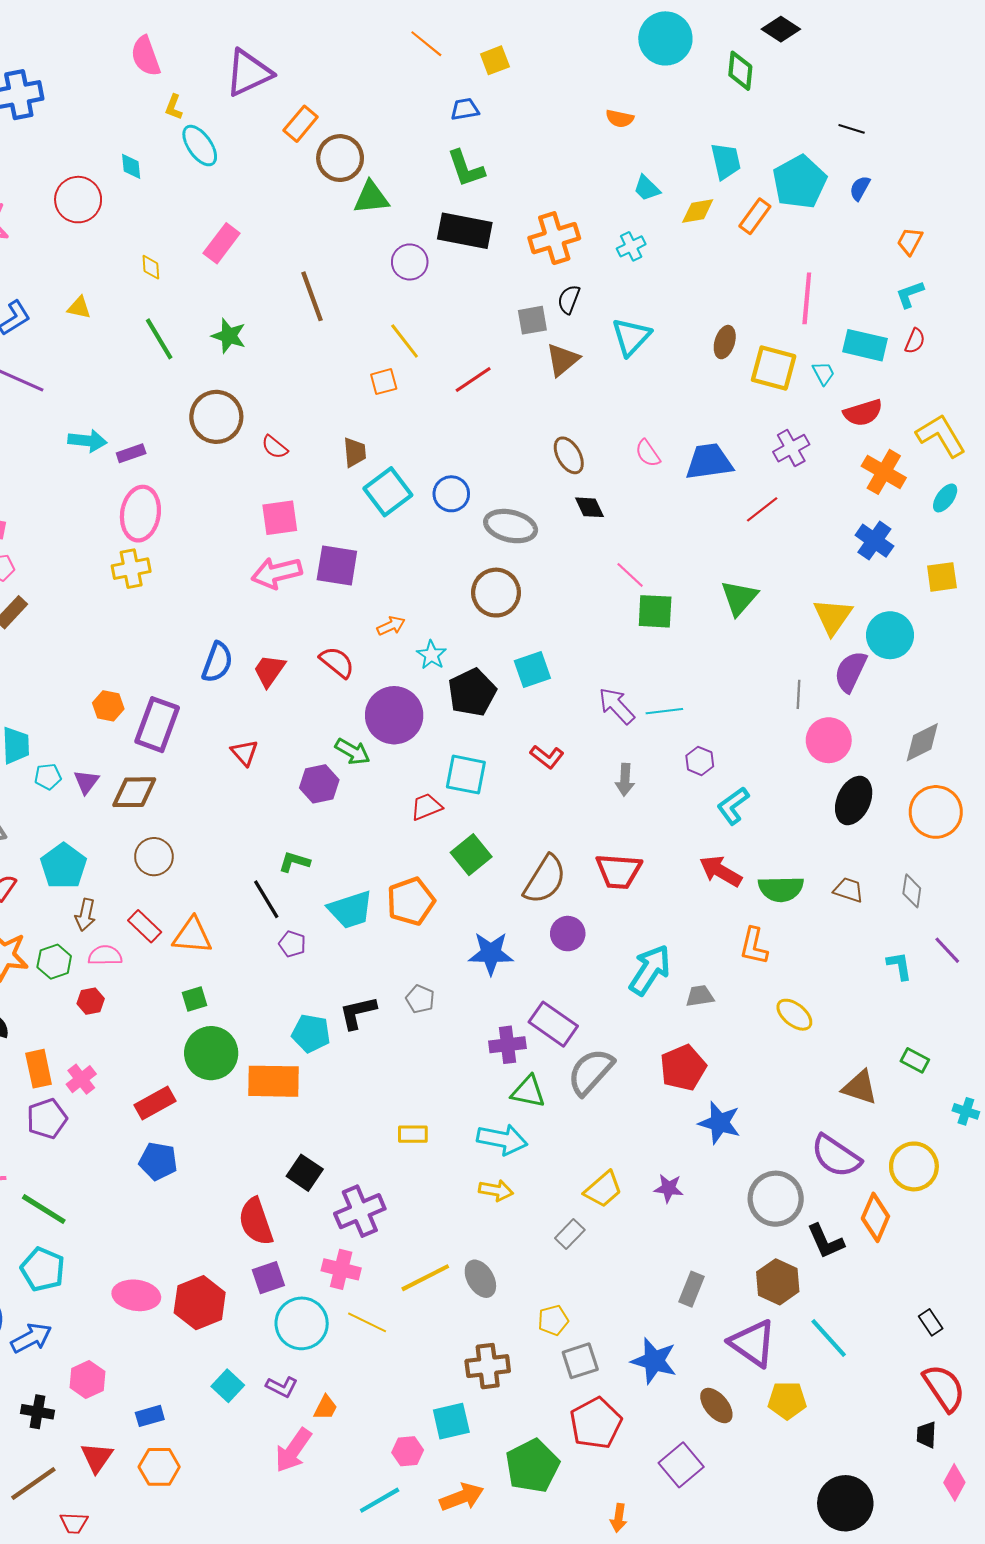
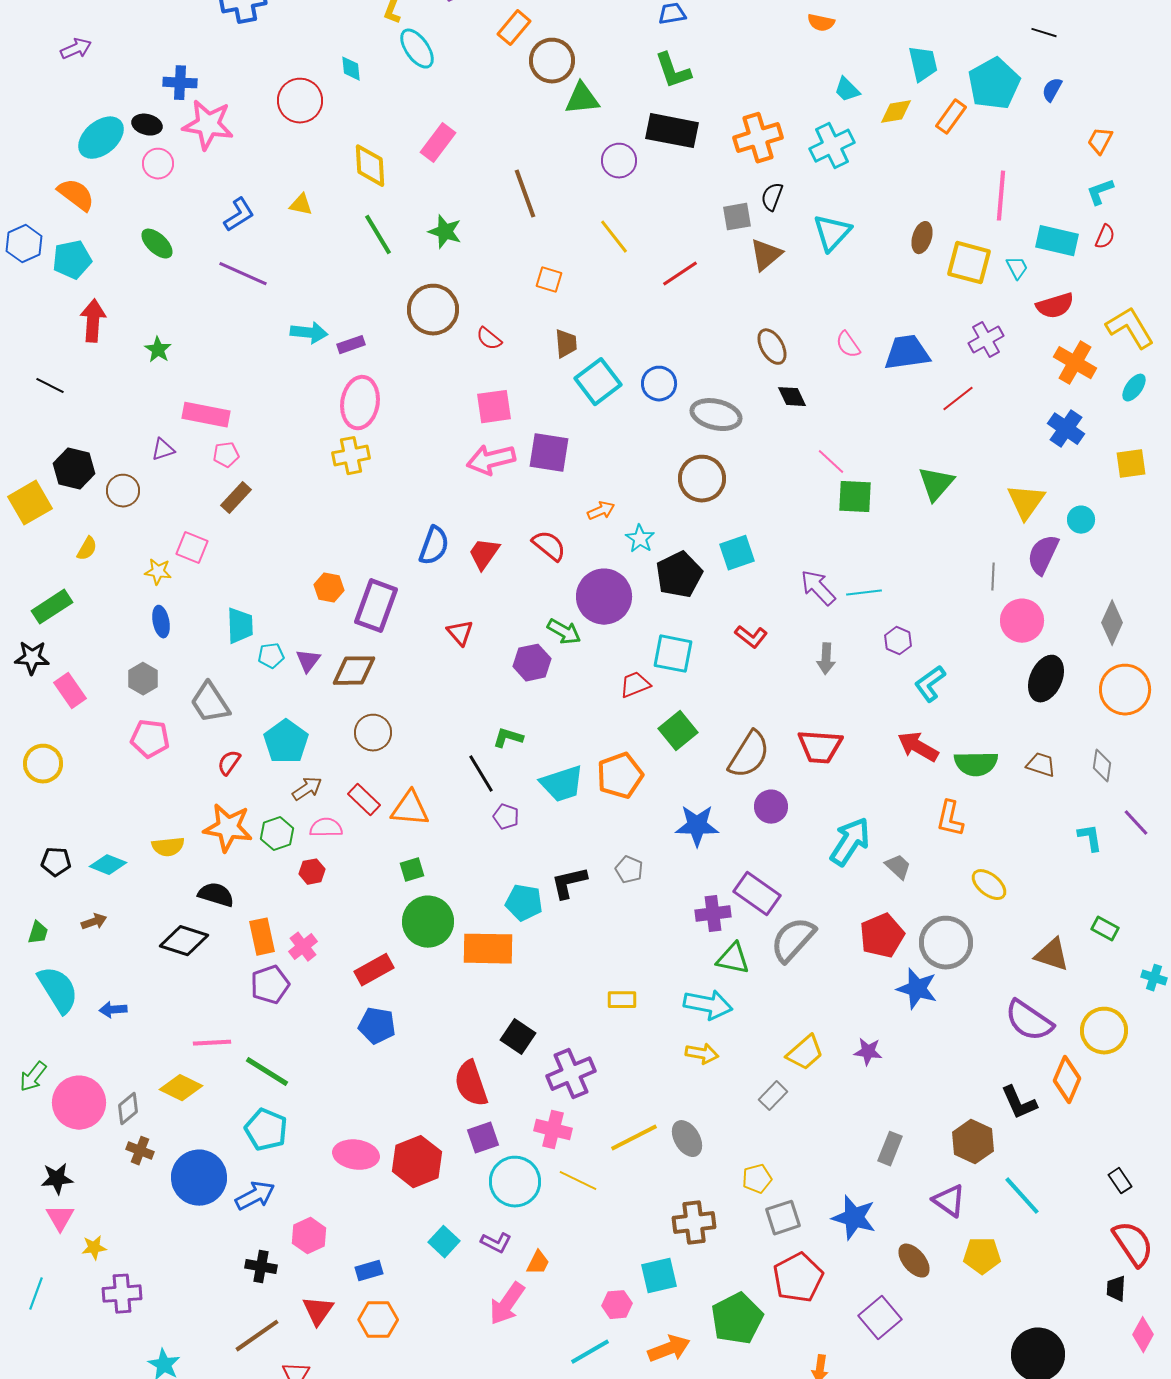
cyan cross: (631, 246) -> (832, 146), size x1.6
yellow diamond: (151, 267) -> (370, 166), size x1.8
orange square: (384, 382) -> (549, 280), moved, turned 32
cyan circle: (890, 635) -> (1081, 520), size x0.6
gray diamond: (922, 742) -> (1112, 623), turned -39
brown arrow: (85, 915) -> (307, 789), turned -136
gray trapezoid: (700, 996) -> (898, 867), turned 52
gray circle: (776, 1199) -> (946, 943), moved
purple triangle: (753, 1343) -> (949, 1201), size x0.7

